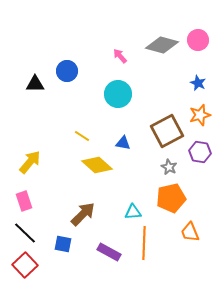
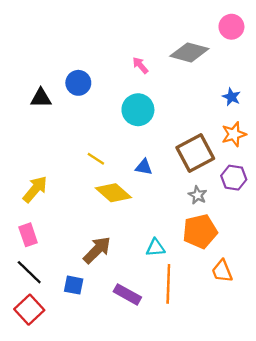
pink circle: (198, 40) -> (231, 27), moved

